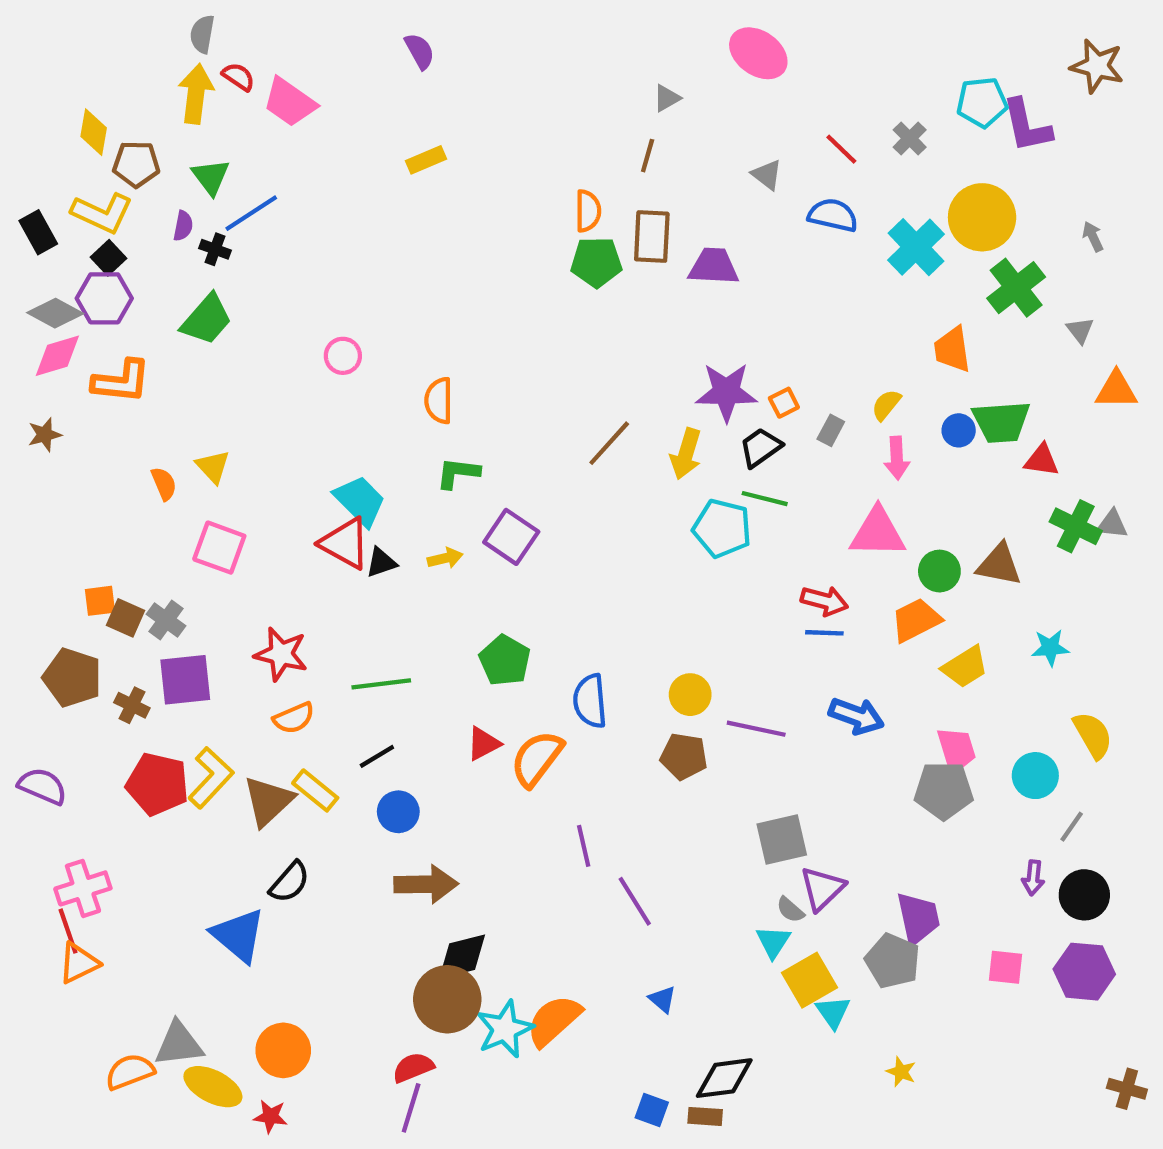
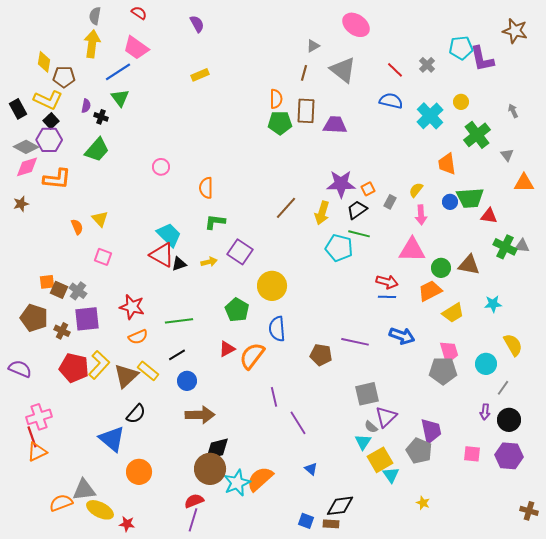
red semicircle: (238, 77) -> (139, 13), moved
gray triangle: (767, 175) -> (343, 70), moved, size x1.8
green triangle: (211, 177) -> (120, 98), moved
blue line: (251, 213) -> (118, 72), moved
yellow circle: (982, 217) -> (461, 102), size x0.5
pink square: (219, 548) -> (103, 257), size x0.7
yellow circle: (690, 695) -> (272, 286), moved, size x1.5
orange circle: (283, 1050) -> (139, 472), moved

